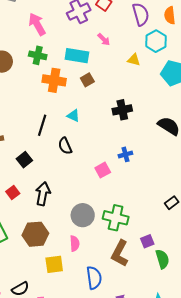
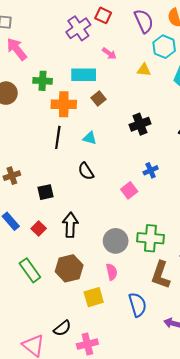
pink arrow: (37, 24) -> (17, 49), moved
black line: (42, 125) -> (58, 137), moved
black square: (24, 160) -> (45, 192), turned 35

